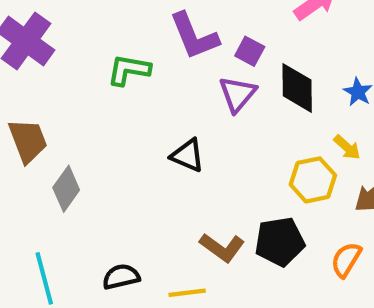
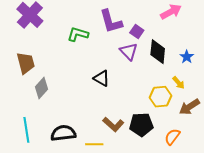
purple triangle: (237, 94) -> (129, 51), turned -30
black semicircle: (121, 277) -> (63, 133), size x1.4

